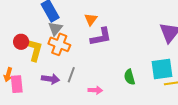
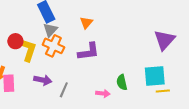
purple L-shape: (101, 37) -> (89, 52), moved
gray line: (71, 75) -> (64, 90), moved
pink arrow: (95, 90) -> (103, 93), moved

